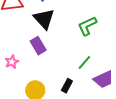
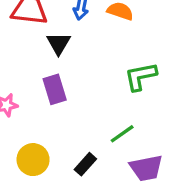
black triangle: (44, 19) -> (58, 43), moved, size x0.7

